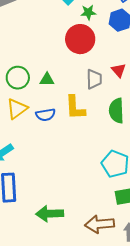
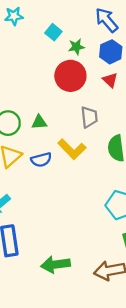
red triangle: (119, 70) -> (110, 80), moved
yellow L-shape: (75, 108) -> (72, 149), turned -36

